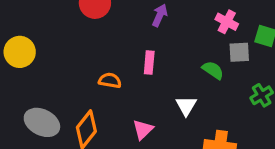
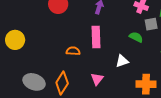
pink rectangle: (149, 63) -> (96, 37), size x1.5
white triangle: (186, 106) -> (122, 61), turned 48

